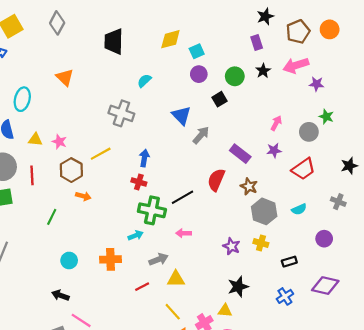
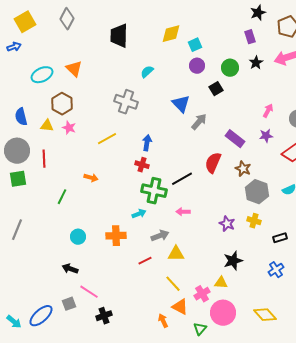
cyan ellipse: (22, 99) -> (42, 75), moved, turned 50
brown hexagon: (71, 170) -> (62, 104), moved

